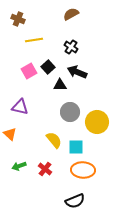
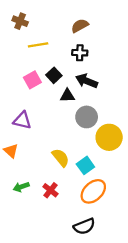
brown semicircle: (71, 14) -> (80, 26), moved
black cross: (71, 47) -> (80, 53), turned -32
gray circle: (70, 112) -> (87, 117), moved
cyan square: (76, 147) -> (85, 165), turned -35
orange ellipse: (83, 170) -> (93, 191), turned -45

